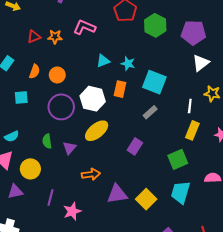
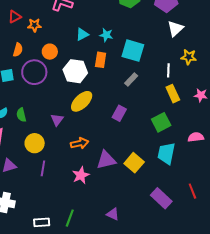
orange star: (55, 37) -> (34, 25), moved
orange circle: (57, 75) -> (50, 52), moved
purple circle: (61, 107) -> (34, 72), moved
yellow rectangle: (192, 130) -> (173, 94), turned -42
green semicircle: (47, 141) -> (21, 115), moved
yellow circle: (30, 169) -> (35, 143), moved
pink star: (72, 211) -> (81, 175), moved

